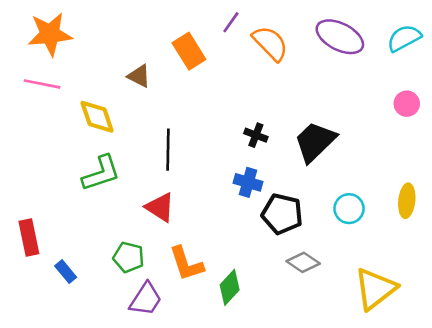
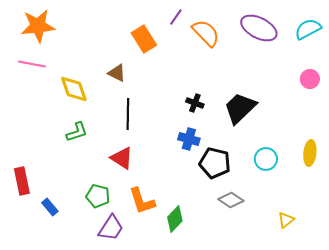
brown triangle: (139, 76) -> (117, 73), moved
green L-shape: (101, 173) -> (77, 132), size x0.7
yellow triangle: (375, 289) -> (286, 220), size x0.5

